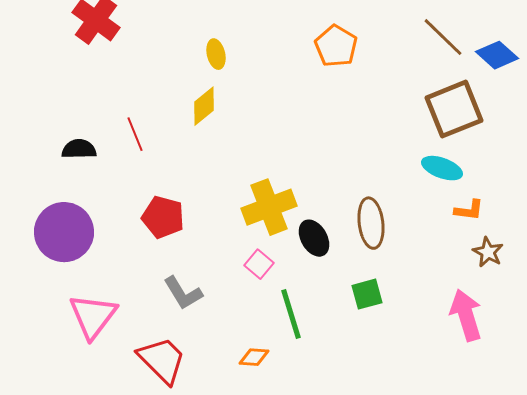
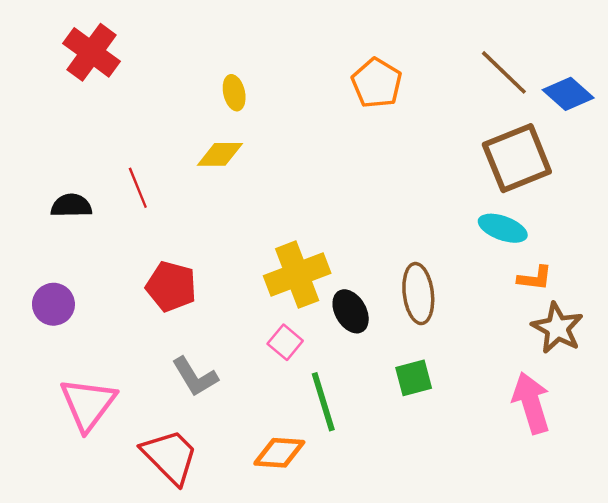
yellow diamond: (204, 106) -> (220, 154), turned 39
purple circle: (64, 232) -> (53, 304), size x0.6
brown star: (488, 252) -> (557, 328), size x1.4
orange diamond: (254, 357) -> (279, 453), size x1.4

